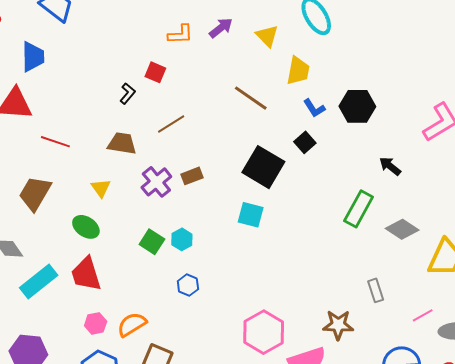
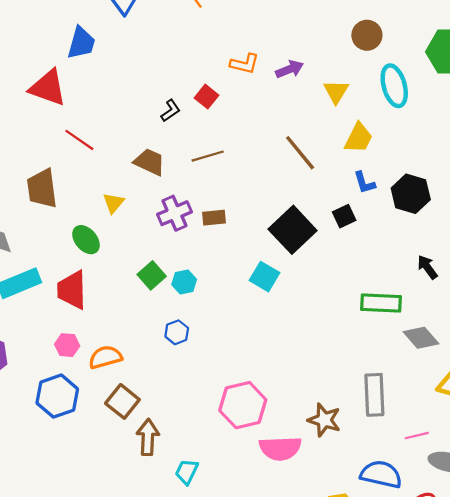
brown trapezoid: (35, 193) -> (42, 189), turned -54
green rectangle: (359, 209) -> (381, 303), turned 48
gray rectangle: (376, 290) -> (374, 395), size x1.6

